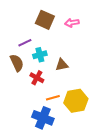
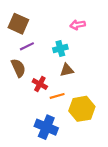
brown square: (45, 20) -> (18, 24), moved
cyan cross: (40, 55) -> (60, 48), moved
orange line: (53, 98) -> (57, 96), moved

